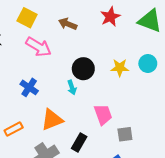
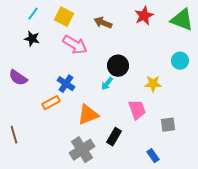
yellow star: (120, 68) -> (153, 84), moved
cyan arrow: (72, 87) -> (107, 84), turned 56
orange rectangle: (14, 129) -> (51, 103), moved
gray square: (125, 134) -> (168, 125), moved

